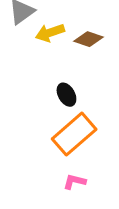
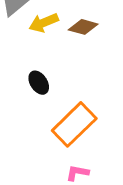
black ellipse: (66, 95) -> (39, 83), moved

